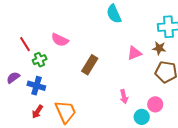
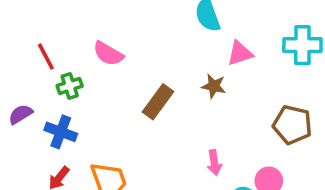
brown star: (159, 48) -> (214, 86), moved
pink triangle: (134, 53) -> (240, 53), moved

